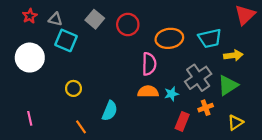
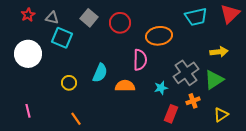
cyan trapezoid: (210, 38) -> (196, 17), moved
orange semicircle: (148, 92) -> (125, 86), moved
cyan semicircle: (110, 111) -> (100, 73), moved

